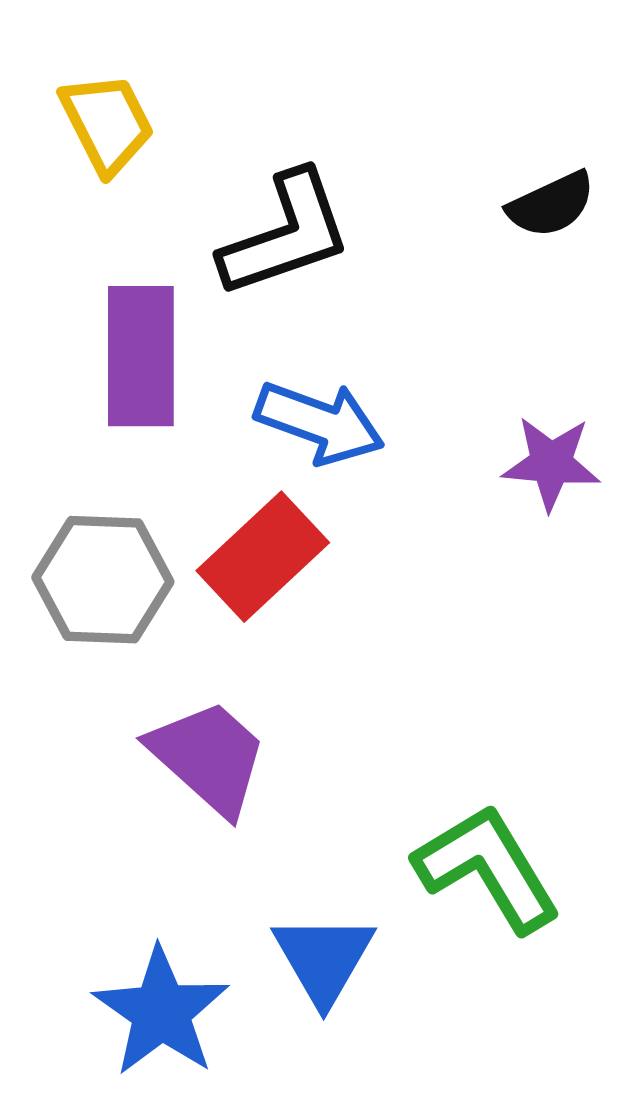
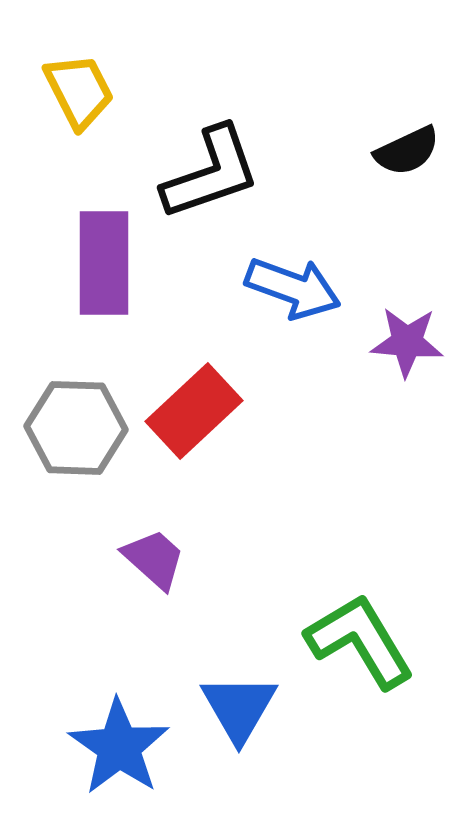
blue arrow: (320, 423) -> (293, 288), moved
purple trapezoid: (209, 757) -> (154, 559), size x0.7

